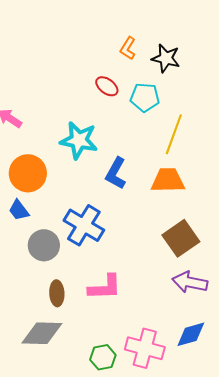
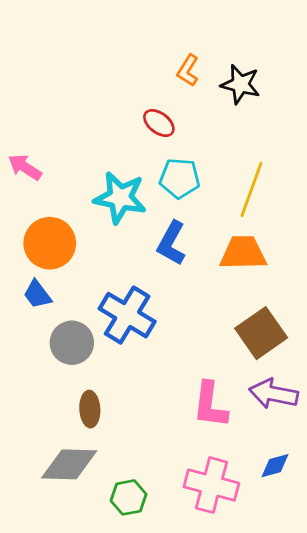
cyan pentagon: (145, 97) -> (180, 178), moved
pink L-shape: (105, 287) -> (210, 405), moved, turned 99
blue diamond: (191, 334) -> (275, 466), size x0.7
green hexagon: (103, 357) -> (129, 497), moved

